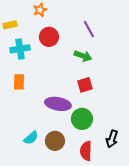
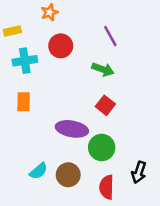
red square: (85, 85) -> (105, 105), turned -35

